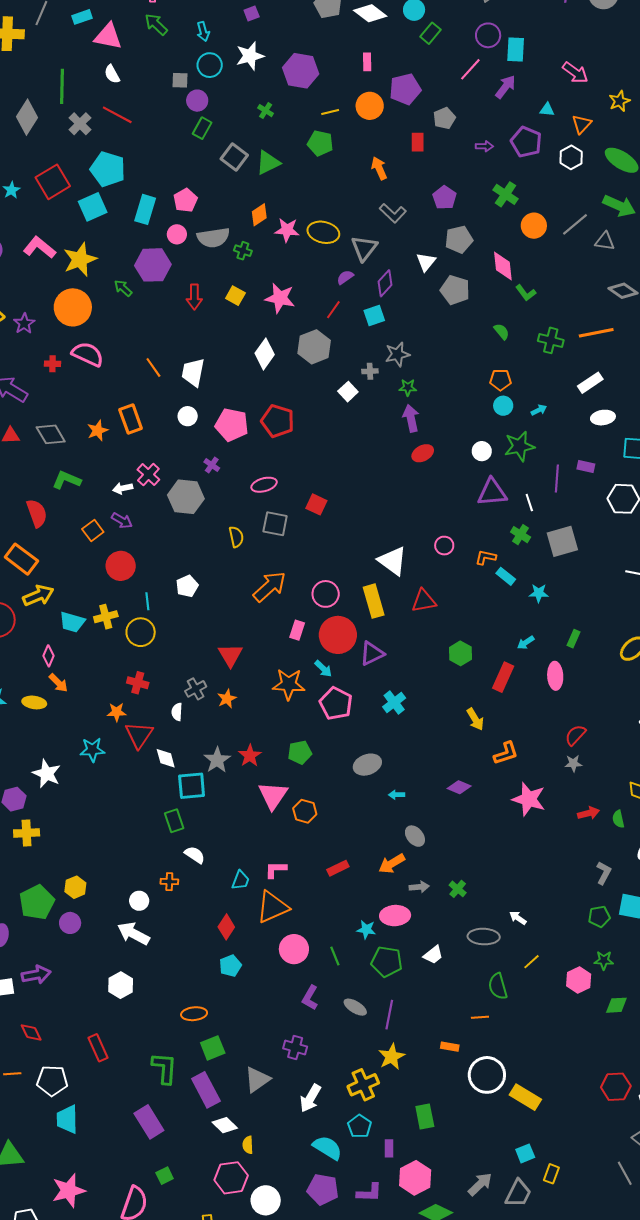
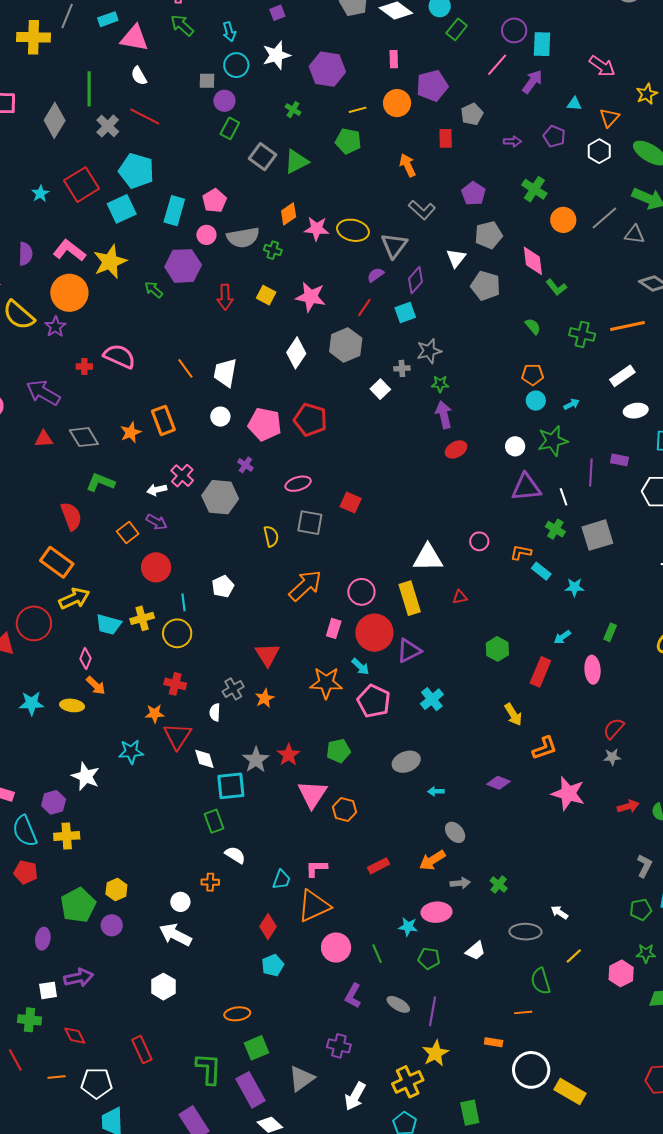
purple pentagon: (526, 142) -> (554, 136), size x0.7
orange circle: (73, 307) -> (69, 293), moved
white triangle: (393, 561) -> (428, 558), turned -36
red triangle: (424, 601) -> (460, 597), size x0.6
green pentagon: (387, 962) -> (429, 958), size x0.7

